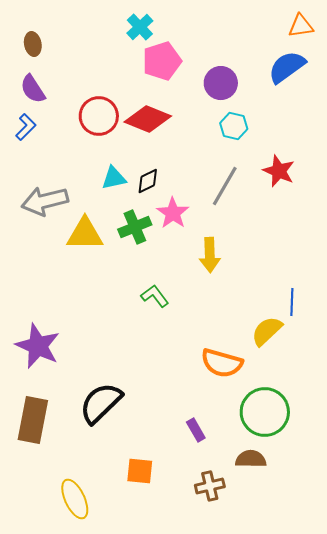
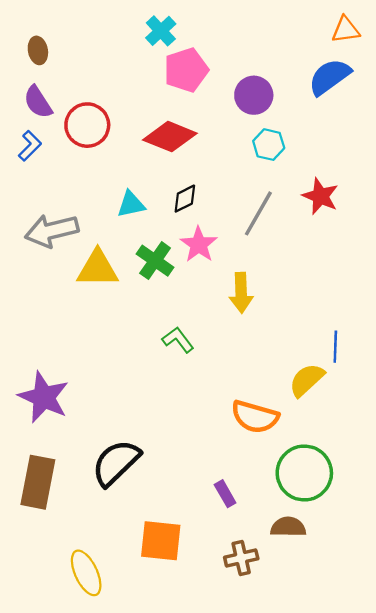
red circle: (99, 116) -> (87, 125), moved
black diamond: (148, 181) -> (185, 199), moved
green cross: (135, 227) -> (155, 261), turned -32
orange square: (140, 471) -> (161, 541), size x1.4

